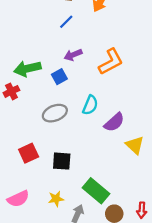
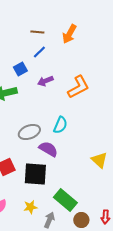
blue square: (59, 77) -> (20, 69), moved
purple semicircle: (114, 122) -> (48, 149), moved, turned -108
black square: (62, 161) -> (35, 174), size x1.4

